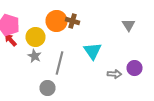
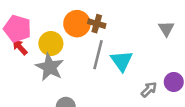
gray star: (34, 56) -> (50, 67), size x1.6
gray line: (60, 63) -> (98, 55), moved
gray arrow: (114, 74) -> (149, 89), turned -48

